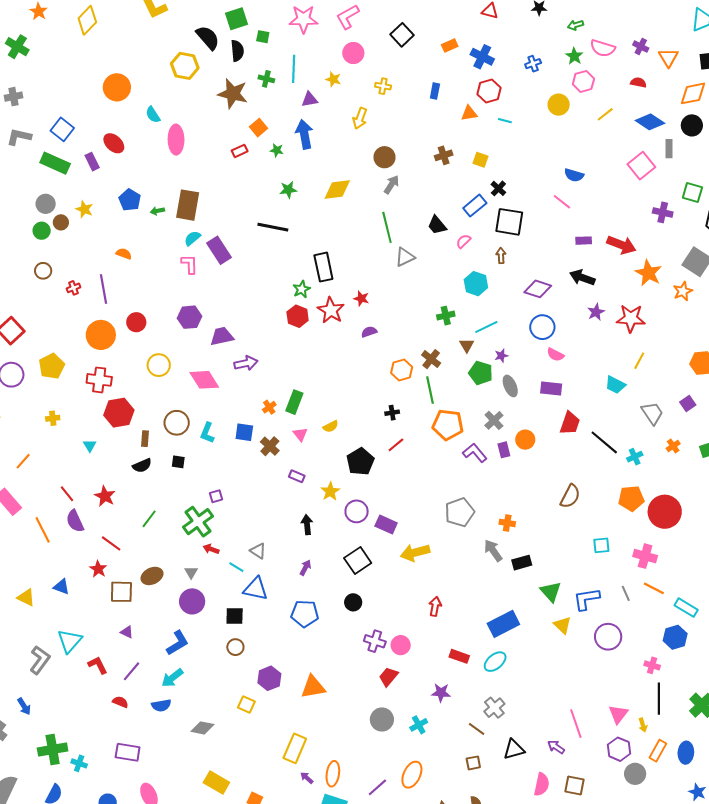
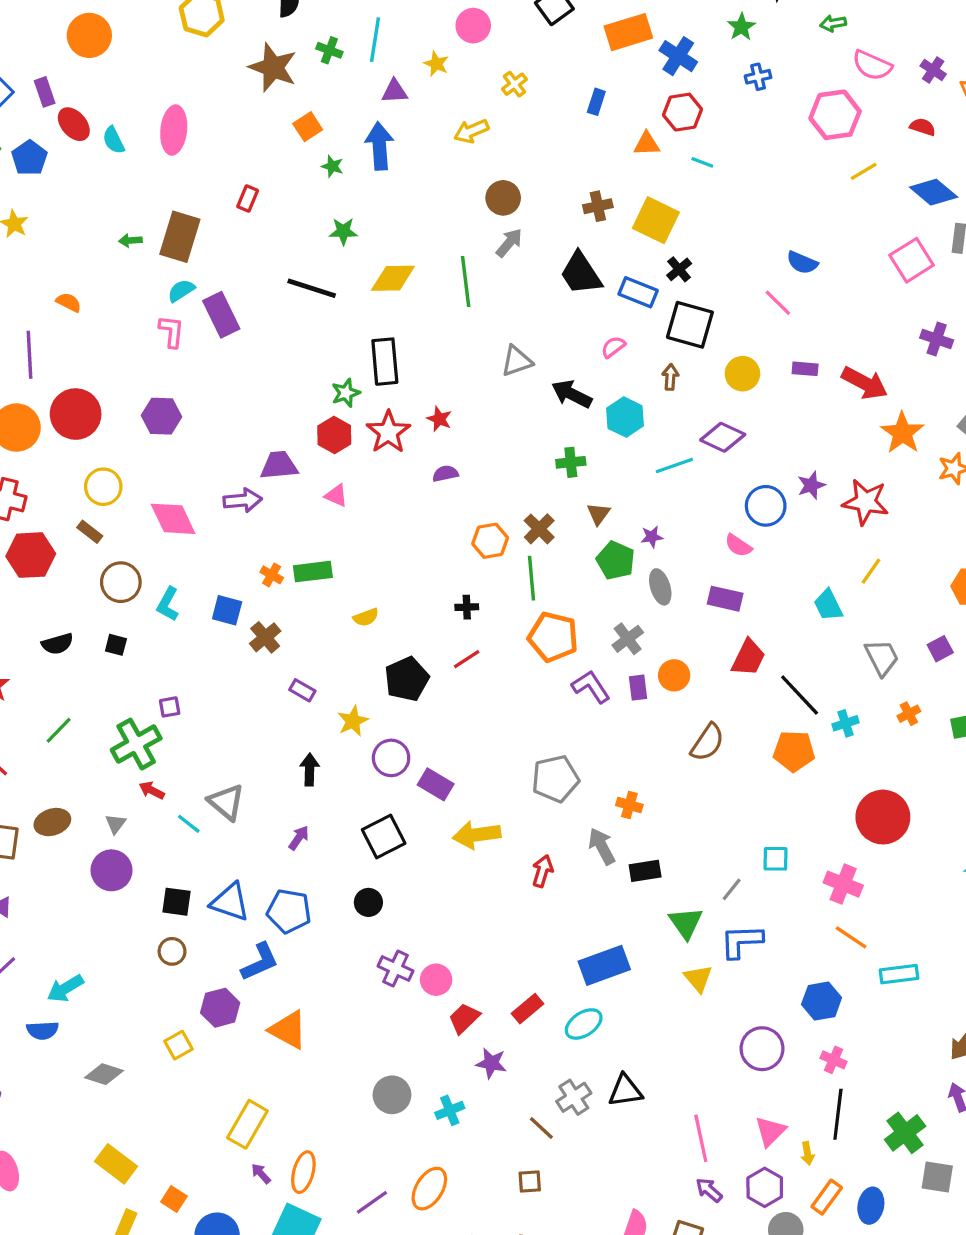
orange rectangle: (450, 46) -> (628, 32), size x1.8
green star: (574, 56) -> (741, 27), moved
pink hexagon: (583, 81) -> (835, 115), size x1.4
yellow cross: (383, 86) -> (514, 84), turned 35
yellow circle: (559, 105) -> (742, 374), moved
cyan semicircle: (153, 115) -> (114, 140), moved
yellow arrow: (360, 118) -> (471, 131), turned 40
red rectangle: (240, 151) -> (248, 199), moved, turned -49
yellow square: (480, 160) -> (656, 220), size x1.8
purple rectangle: (92, 162) -> (45, 92), moved
yellow diamond: (337, 190) -> (393, 278), moved
blue pentagon: (130, 200) -> (29, 158), moved
blue rectangle: (475, 206) -> (638, 292), turned 55
black trapezoid: (437, 225) -> (581, 273), moved, size x1.4
green line: (387, 227) -> (466, 281), moved
black arrow: (582, 278) -> (572, 394), moved
red circle: (136, 322) -> (76, 414), size x1.6
cyan line: (486, 327) -> (674, 465), moved
blue circle: (542, 327) -> (766, 506), moved
purple trapezoid: (222, 336) -> (279, 465), moved
cyan trapezoid: (615, 385) -> (828, 605), turned 30
green rectangle: (294, 402) -> (313, 572), turned 55
orange cross: (269, 407) -> (272, 575), turned -32
pink triangle: (300, 434) -> (336, 496), moved, turned -35
brown rectangle: (145, 439) -> (90, 532), moved, turned -63
brown semicircle: (570, 496) -> (707, 742), moved
orange pentagon: (631, 498) -> (794, 751), moved
gray triangle: (258, 551) -> (226, 802), size x1.4
blue triangle: (256, 589) -> (230, 902), moved
gray line: (626, 593) -> (732, 889), moved, turned 56
red arrow: (435, 606) -> (543, 871), moved
cyan rectangle: (686, 608) -> (899, 974), turned -45
purple circle: (608, 637) -> (762, 1049), moved
blue hexagon: (675, 637) -> (822, 1001), moved
blue L-shape: (178, 643) -> (260, 962), moved
red rectangle: (459, 656) -> (527, 1009), turned -66
red trapezoid: (388, 677) -> (464, 1018), moved
orange triangle: (313, 687) -> (288, 1030), turned 32
yellow square: (246, 705) -> (178, 1045), turned 30
purple arrow: (556, 747) -> (709, 1190), moved
black triangle: (514, 749) -> (625, 1091), moved

